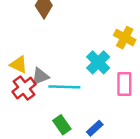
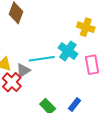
cyan line: (64, 87) -> (42, 59), moved

